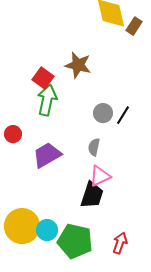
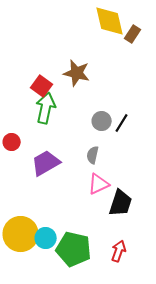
black trapezoid: (92, 195) -> (121, 203), moved

